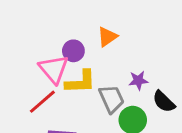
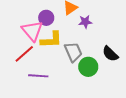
purple star: (138, 80) -> (85, 22), moved

